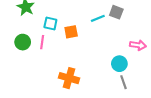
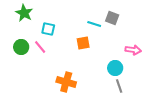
cyan line: (98, 18) -> (94, 24), turned 40
orange square: (71, 32) -> (83, 43), moved
pink line: (42, 42) -> (40, 47), turned -48

